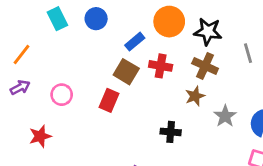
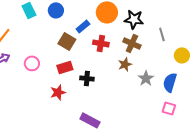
brown square: (126, 72) -> (67, 41), moved
red rectangle: (109, 100) -> (65, 67), turned 49
black cross: (171, 132) -> (87, 78), moved
red star: (40, 136) -> (58, 92), moved

